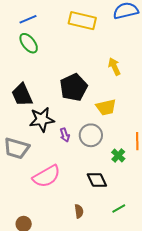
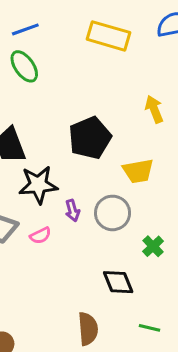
pink semicircle: (46, 176) -> (40, 236), moved, size x0.5
green line: (119, 209) -> (150, 328), turned 40
brown semicircle: (79, 211) -> (88, 329), size x1.5

